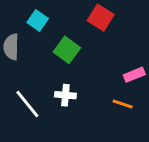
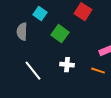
white cross: (65, 95) -> (67, 65), moved

